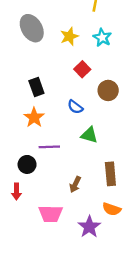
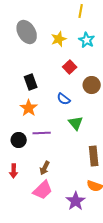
green triangle: (89, 135) -> (76, 123), turned 35
black circle: (27, 164) -> (19, 140), moved
brown arrow: (75, 184) -> (45, 168), moved
pink trapezoid: (51, 214) -> (43, 190), turned -45

